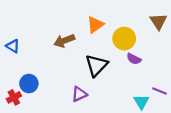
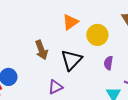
brown arrow: (64, 41) -> (41, 50), moved, turned -90
purple semicircle: (134, 59) -> (108, 63), moved, turned 72

